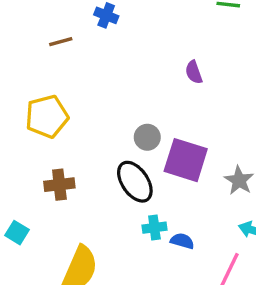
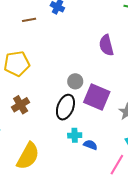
purple semicircle: (194, 72) -> (106, 45), size x1.5
black ellipse: (135, 182) -> (65, 107), turned 50
brown cross: (59, 185) -> (21, 105), turned -30

